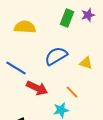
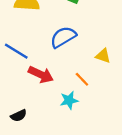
yellow triangle: (86, 63) -> (103, 56), moved

